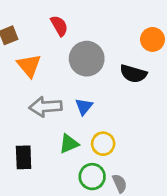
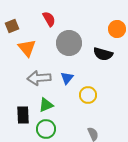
green triangle: (69, 144) -> (46, 105), moved
yellow circle: (103, 144) -> (88, 95), moved
green circle: (92, 177) -> (46, 129), moved

